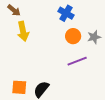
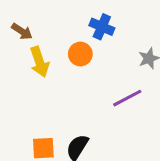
orange circle: (73, 36) -> (80, 54), moved

